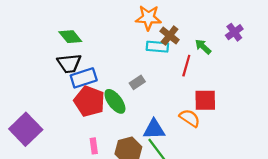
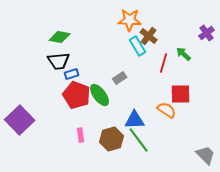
green diamond: (70, 37) -> (60, 37), turned -40
cyan rectangle: (157, 47) -> (138, 46), turned 54
green arrow: (203, 47) -> (184, 54), moved
blue rectangle: (84, 78) -> (72, 74), size x0.6

